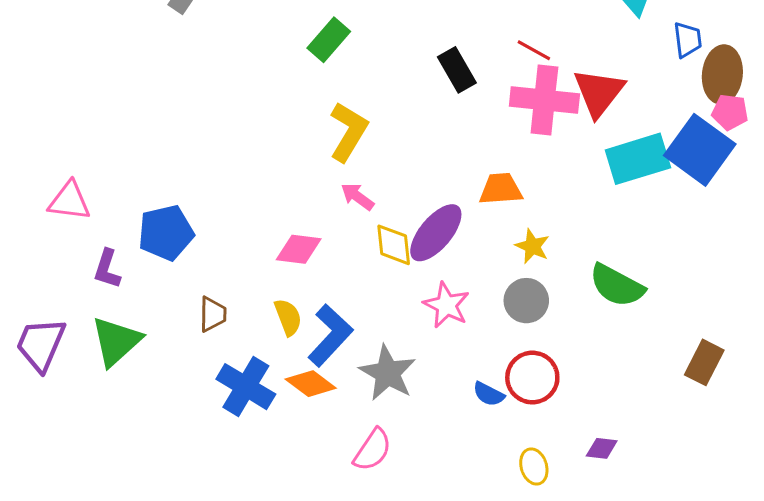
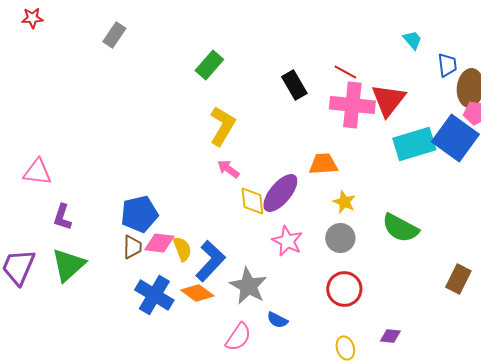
blue pentagon: (166, 233) -> (139, 214), moved
pink diamond: (299, 249) -> (159, 243), moved
blue semicircle: (489, 394) -> (277, 320), moved

